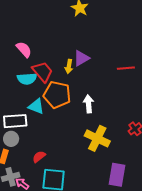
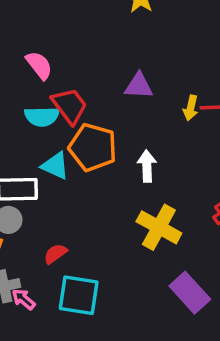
purple triangle: (81, 58) -> (139, 86), turned 30
yellow arrow: (69, 66) -> (191, 108), moved
purple rectangle: (117, 175) -> (190, 293), turned -55

